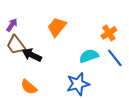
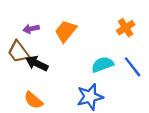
purple arrow: (12, 25) -> (31, 29), moved, turned -136
orange cross: (109, 33) -> (126, 28), moved

